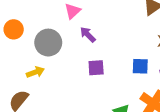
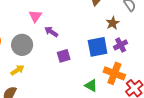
blue square: (140, 66) -> (98, 47), size x1.5

